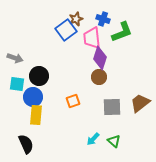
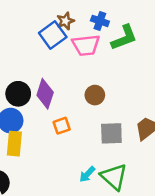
pink trapezoid: (92, 38) -> (86, 45), turned -90
purple diamond: (100, 58) -> (45, 94), moved
green triangle: (114, 141) -> (114, 177), size x1.6

